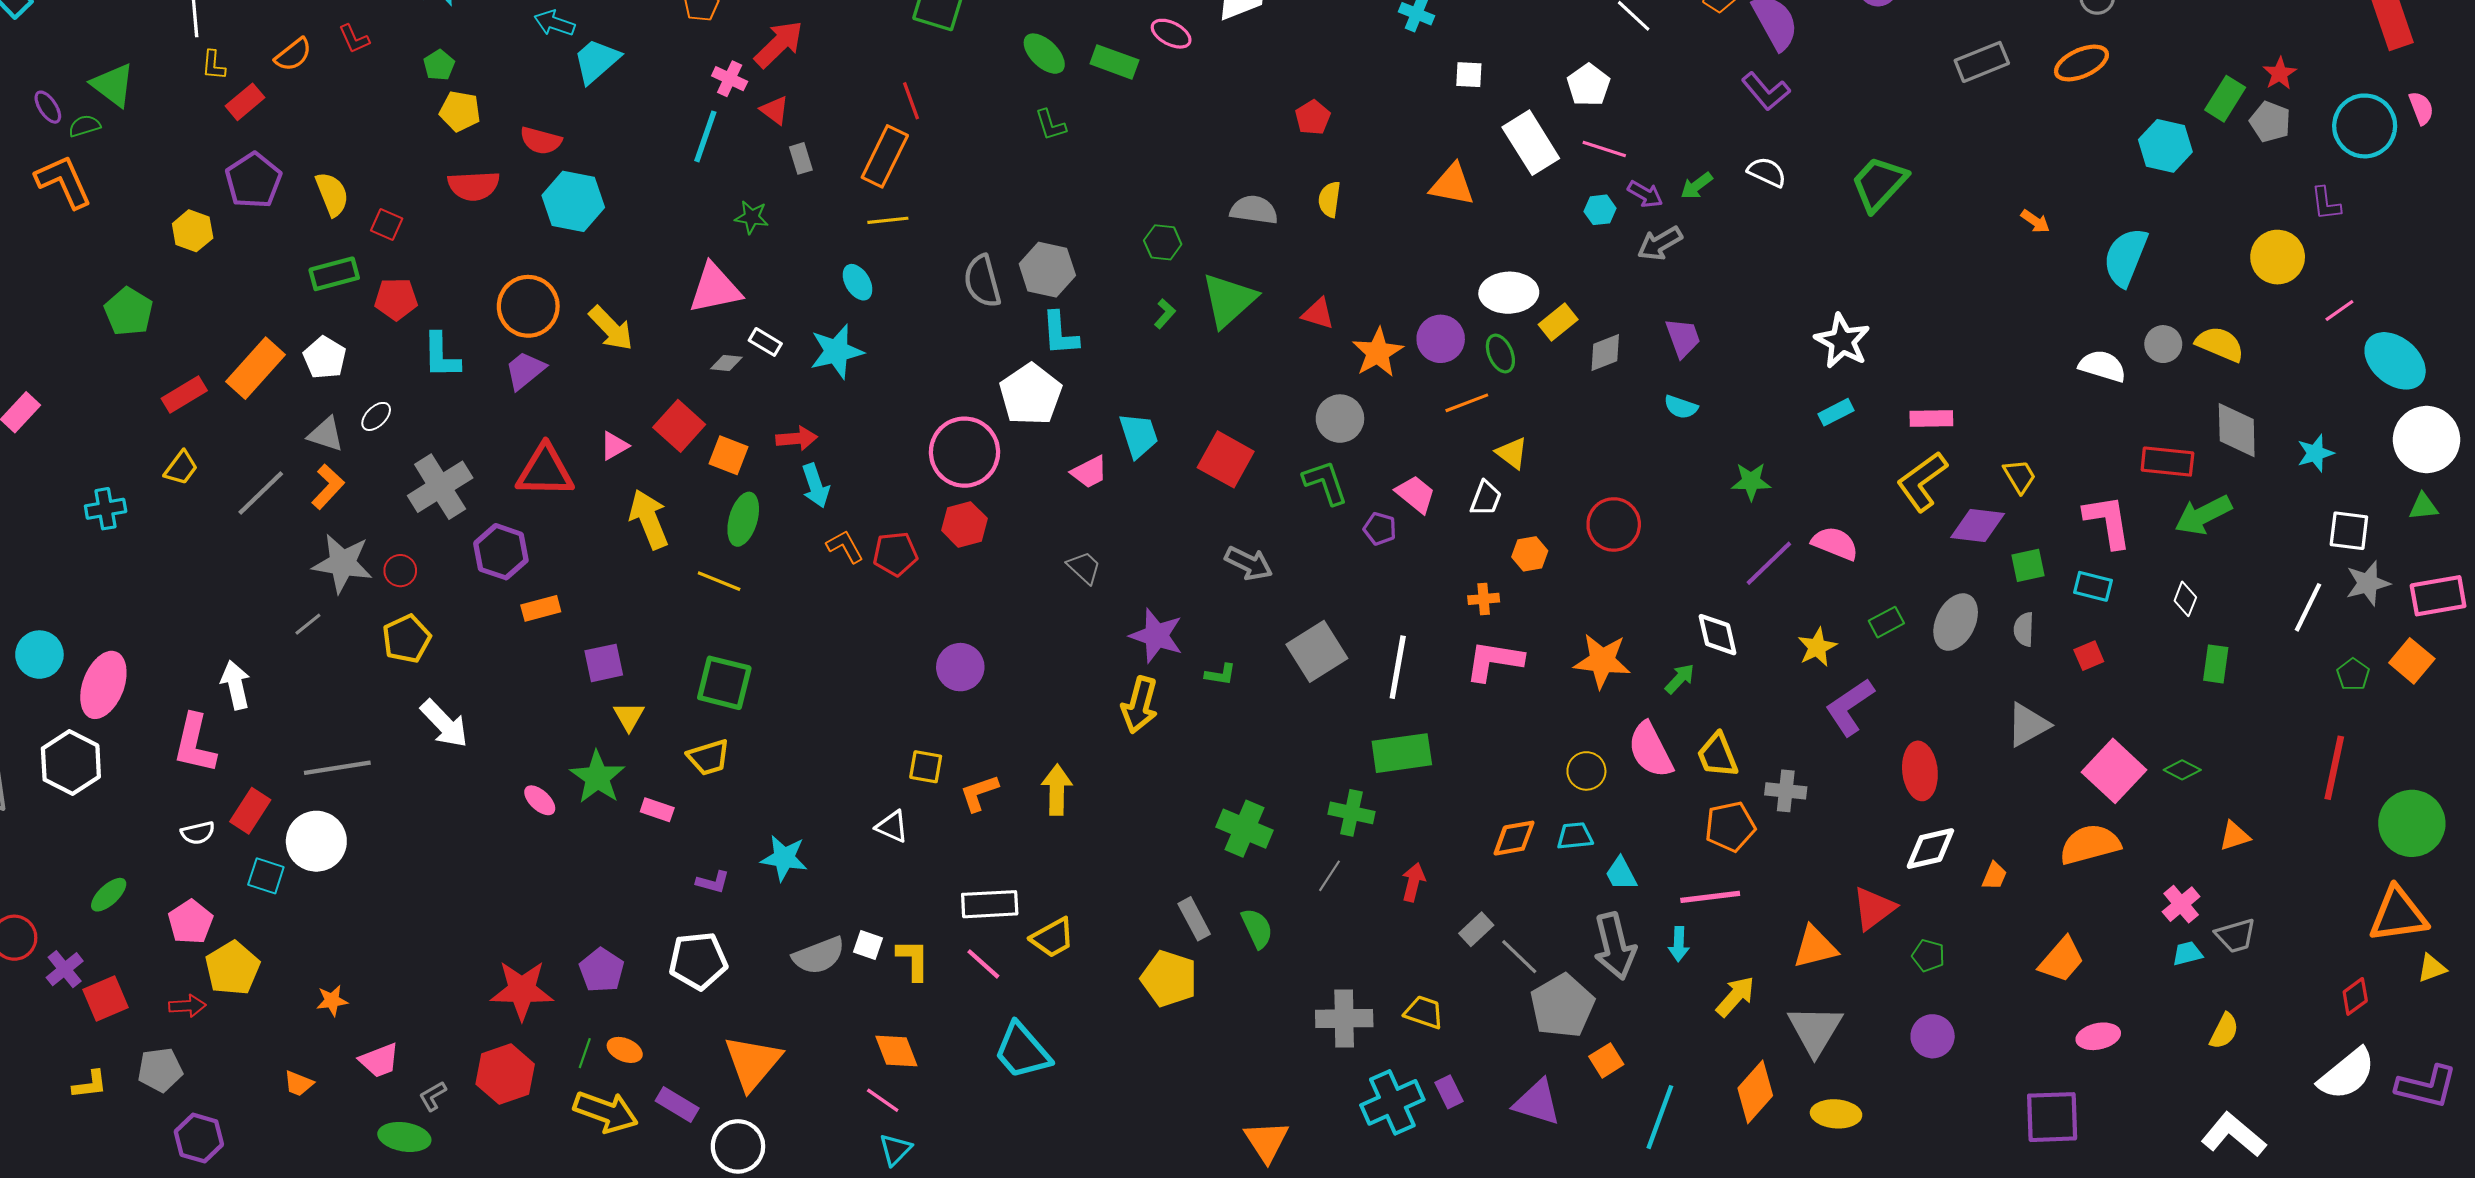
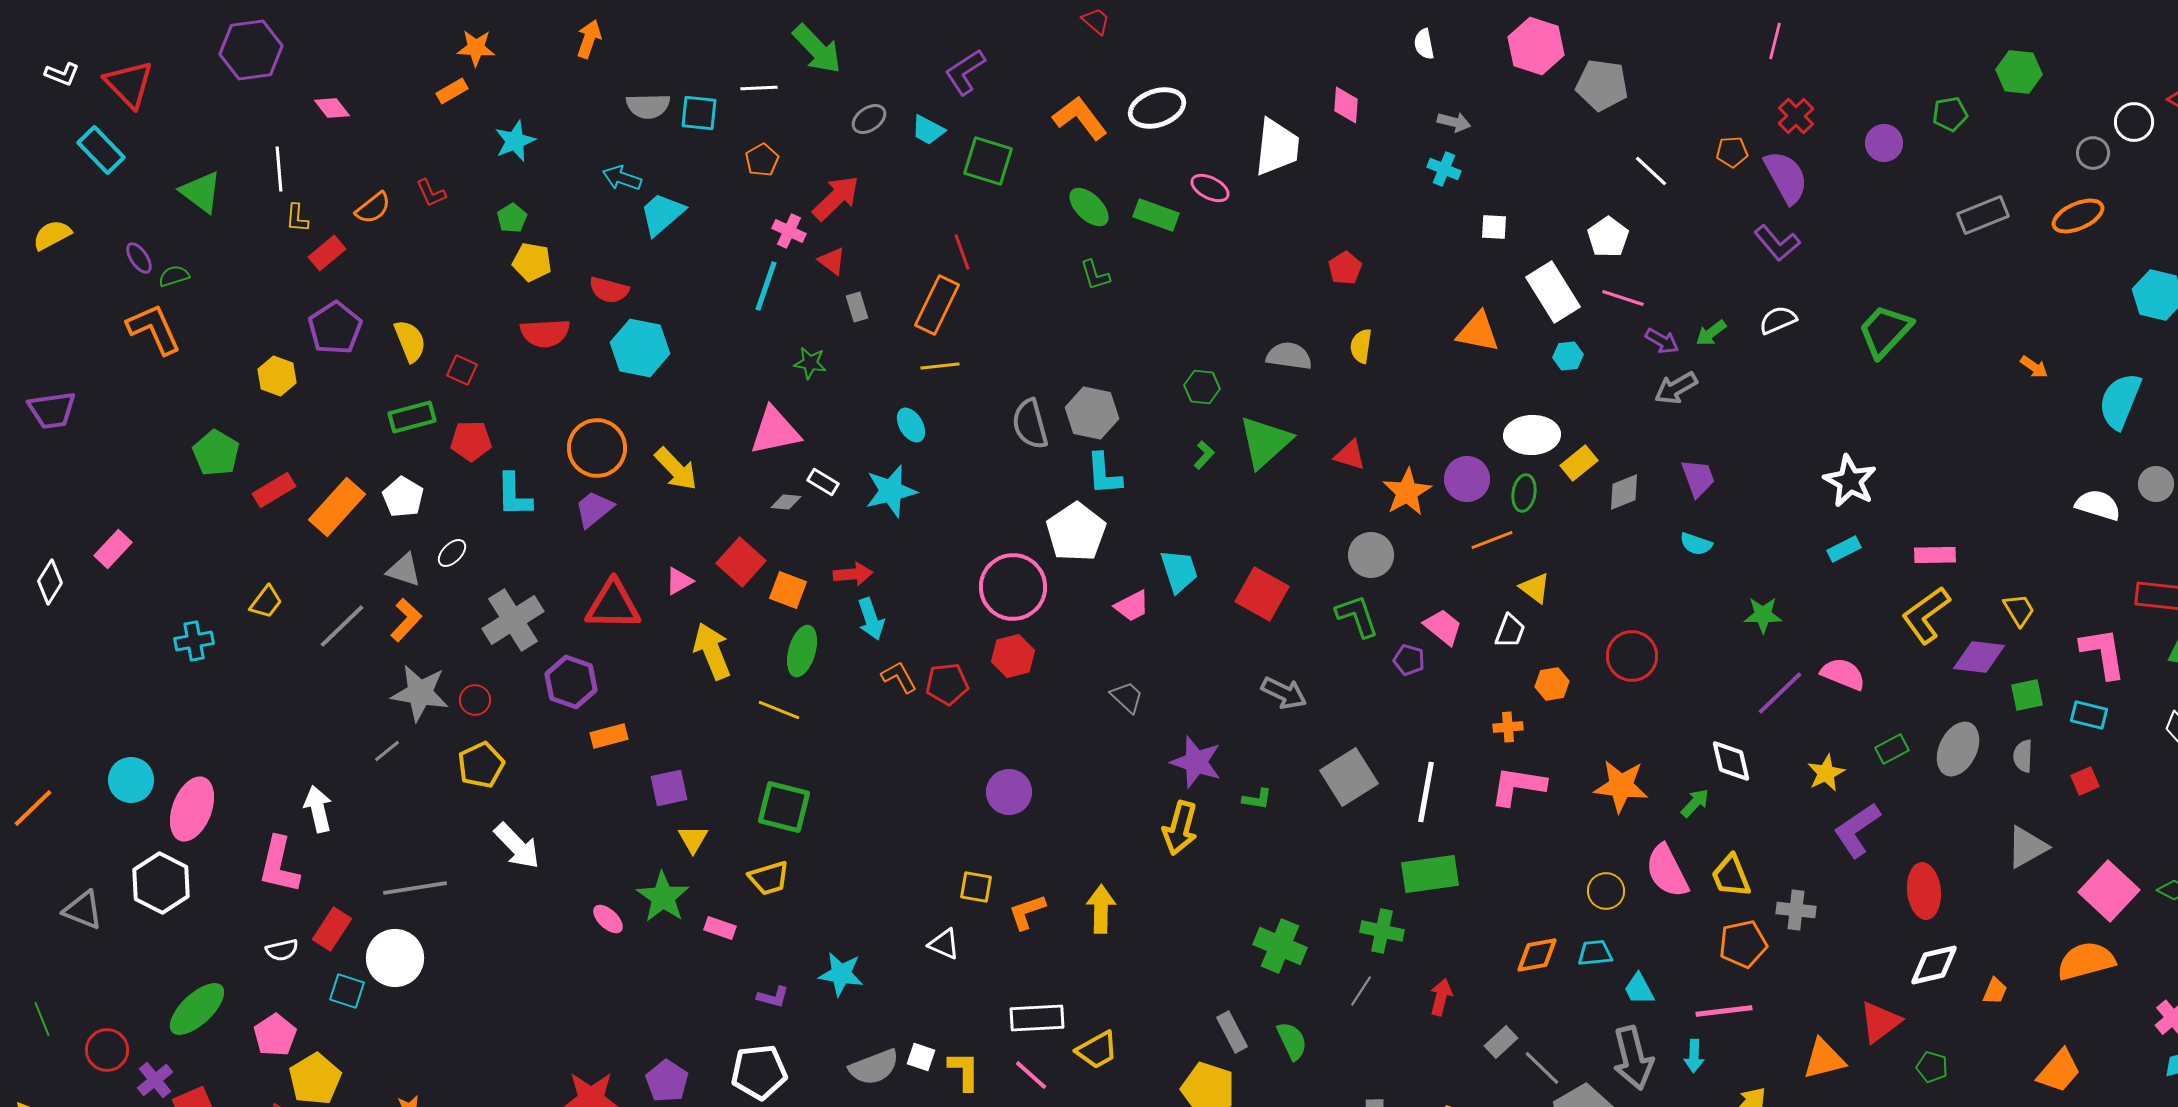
green triangle: (113, 85) -> (201, 192), moved
white semicircle: (1767, 172) -> (1778, 320), turned -48
cyan hexagon: (1600, 210) -> (1568, 356), moved
green ellipse: (1500, 354) -> (1524, 493), turned 33
red rectangle: (184, 394) -> (274, 490), moved
green ellipse: (109, 895) -> (197, 1009), size x1.6

